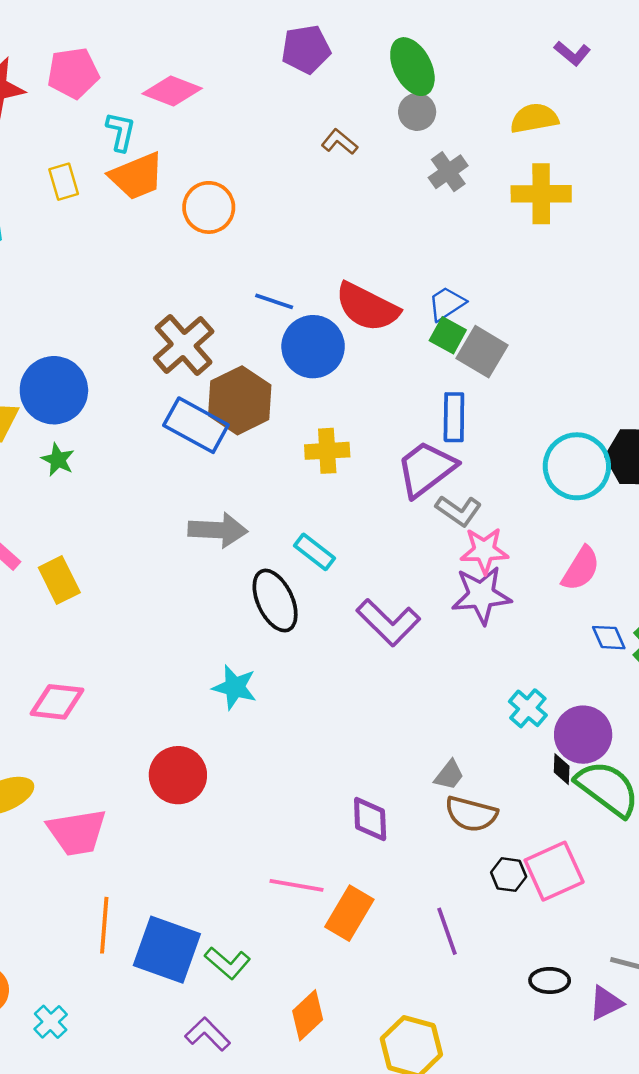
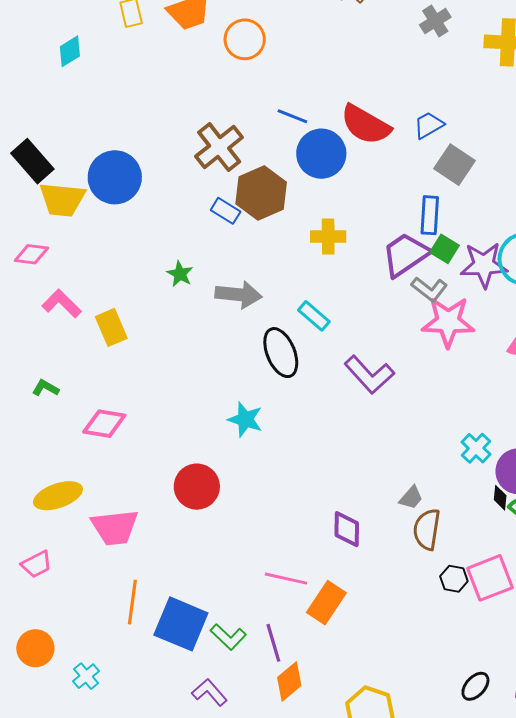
green square: (448, 335) -> (444, 249), moved
blue rectangle: (196, 425) -> (226, 211), size x0.6
green star: (58, 460) -> (180, 274), moved
pink star: (484, 551) -> (448, 322), size x1.4
purple star: (481, 595) -> (484, 265), moved
brown semicircle: (471, 814) -> (427, 529), turned 81
purple line: (447, 931) -> (273, 643), moved
black ellipse: (550, 980) -> (475, 686), moved, turned -52

